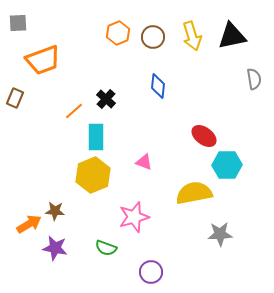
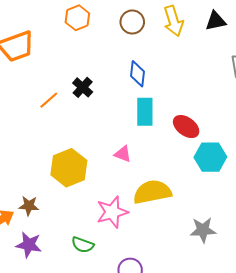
orange hexagon: (118, 33) -> (77, 18), moved
black triangle: (232, 36) -> (216, 21), size x0.7
cyan rectangle: (96, 137) -> (145, 112), moved
yellow semicircle: (194, 193) -> (152, 192), moved

